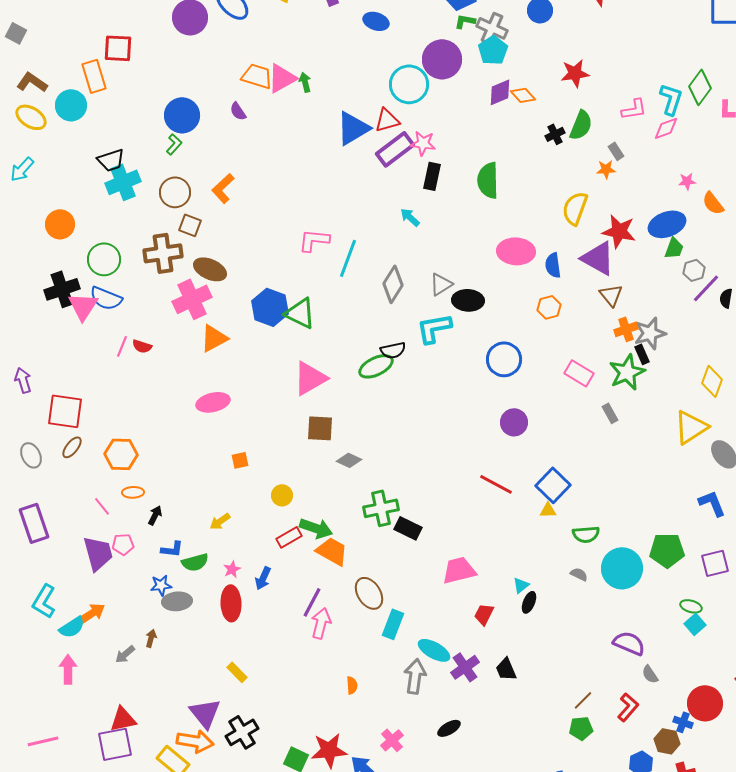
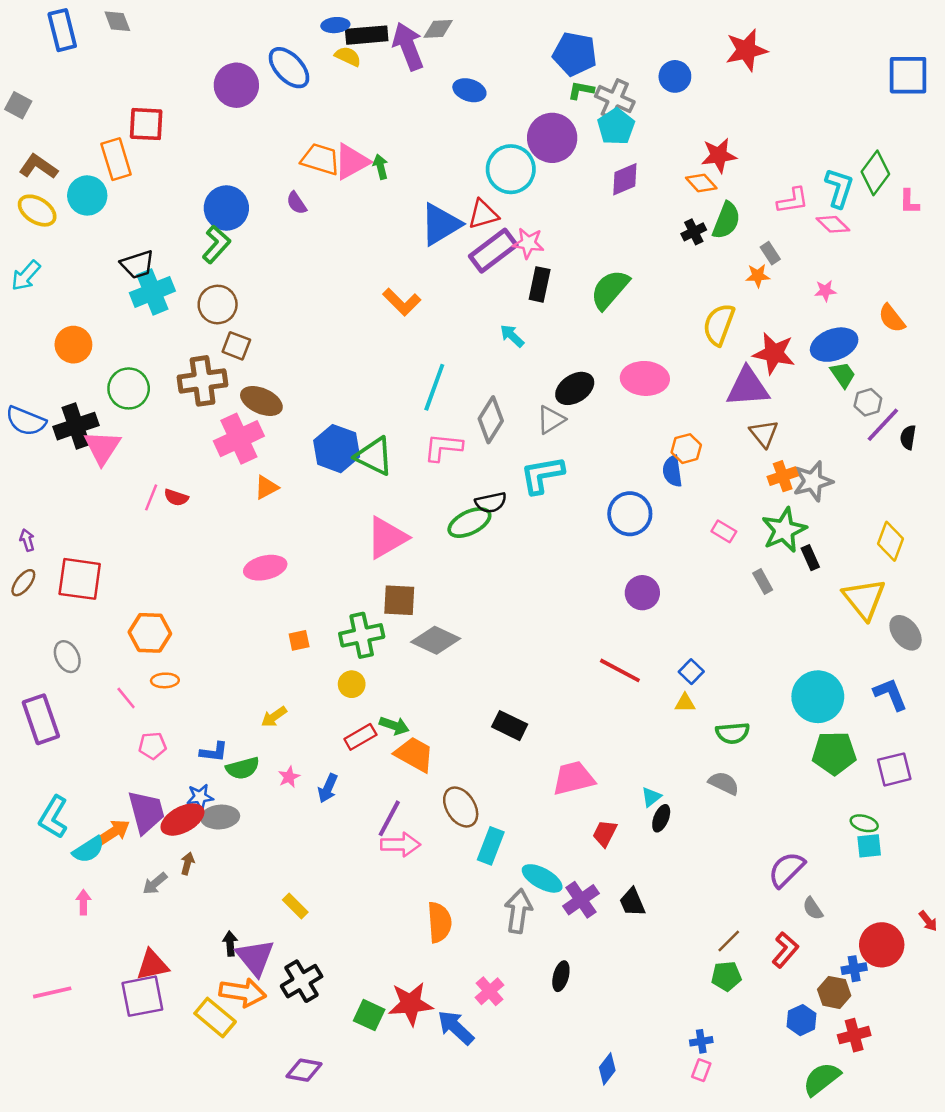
orange diamond: (523, 95) -> (701, 183), moved
pink diamond: (666, 128) -> (833, 224), turned 64
green L-shape: (174, 144) -> (216, 244), size x1.4
green semicircle: (488, 180) -> (610, 289), turned 42
pink star: (687, 181) -> (825, 291), moved
orange L-shape: (223, 188) -> (402, 302), moved, turned -92
pink L-shape: (314, 240) -> (443, 447), moved
green trapezoid: (674, 248) -> (843, 375), turned -55
purple triangle: (598, 258) -> (748, 387), turned -33
blue semicircle: (553, 265) -> (672, 471), moved
blue semicircle: (106, 298) -> (26, 421), moved
black ellipse: (468, 300) -> (575, 388), moved, turned -36
orange triangle: (214, 338) -> (266, 487), size x0.7
black rectangle: (642, 354) -> (810, 558), moved
pink rectangle: (579, 373) -> (724, 531), size x0.7
purple arrow: (23, 380) -> (27, 540), size x0.7
yellow triangle: (691, 427) -> (864, 599), turned -36
brown ellipse: (72, 447) -> (23, 583), moved
gray ellipse: (31, 455) -> (67, 657), moved
gray diamond: (349, 460) -> (436, 640), size x1.5
blue square: (553, 485) -> (691, 672), size x0.6
green cross: (381, 508) -> (362, 635), moved
black arrow: (155, 515) -> (230, 944), moved, turned -30
green arrow: (316, 528) -> (394, 726), size x0.7
purple trapezoid: (98, 553) -> (146, 812), moved
cyan circle: (622, 568) -> (818, 697), moved
gray semicircle: (579, 574) -> (724, 783), size x1.4
red ellipse: (231, 603) -> (182, 820), moved, turned 64
pink arrow: (321, 623) -> (401, 845), turned 76
cyan square: (695, 624) -> (869, 846), turned 35
purple semicircle: (629, 643) -> (786, 870), turned -68
pink arrow: (68, 669) -> (83, 902), size x0.7
orange semicircle: (352, 685) -> (439, 922), size x1.8
blue cross: (683, 722) -> (854, 969), turned -30
black ellipse: (449, 728) -> (561, 976), turned -45

